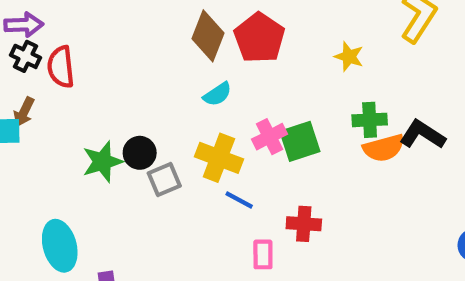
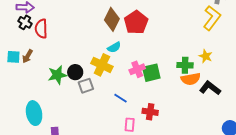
yellow star: (349, 57) -> (206, 56), moved
brown arrow: (24, 112) -> (27, 56), moved
black L-shape: (422, 135) -> (210, 88), moved
yellow cross: (219, 158) -> (102, 65), moved

